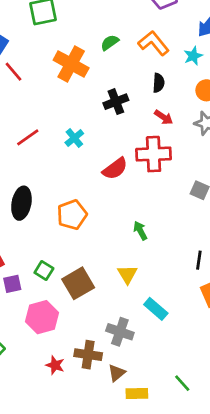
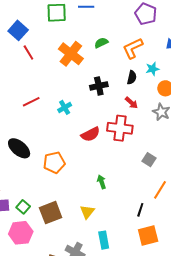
orange L-shape: (154, 43) -> (133, 48), turned -85
cyan star: (193, 56) -> (153, 69), moved
black ellipse: (21, 203) -> (19, 148), turned -70
green square: (44, 271) -> (23, 207), moved
cyan rectangle: (156, 309) -> (104, 240), turned 30

